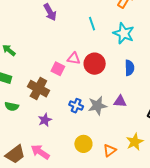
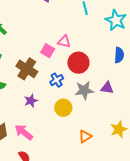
red circle: (95, 64) -> (78, 63), moved
blue cross: (76, 106) -> (57, 80), moved, turned 32
yellow circle: (83, 144) -> (63, 108), moved
orange triangle: (110, 150) -> (85, 136), moved

